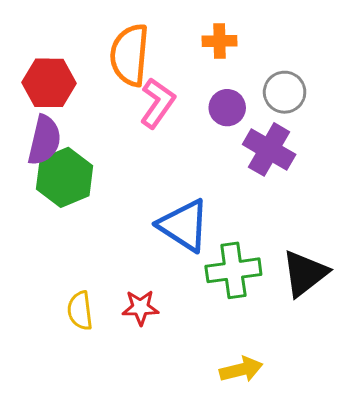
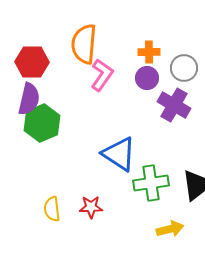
orange cross: (219, 41) -> (149, 52), moved
yellow arrow: (241, 370) -> (170, 229), moved

